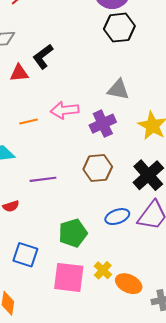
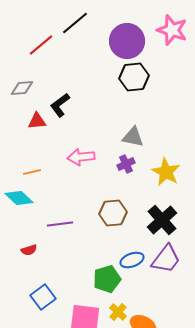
orange line: (28, 122) -> (32, 172), moved
purple cross: (103, 124) -> (126, 164), moved, size x0.7
green pentagon: (73, 233) -> (107, 279), moved
blue square: (25, 255) -> (43, 297), turned 35

